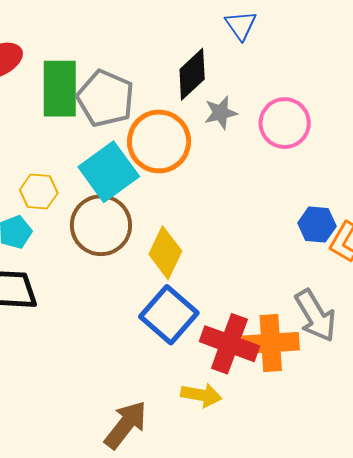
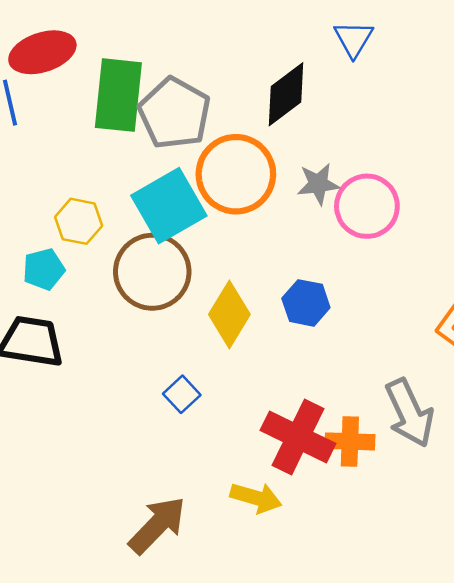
gray star: (221, 113) -> (318, 184), moved
pink circle: (285, 123) -> (367, 206), moved
blue hexagon: (317, 225) -> (306, 303), moved
blue square: (169, 315) -> (182, 394), moved, size x0.5
orange cross: (271, 343) -> (350, 441), size x0.7

